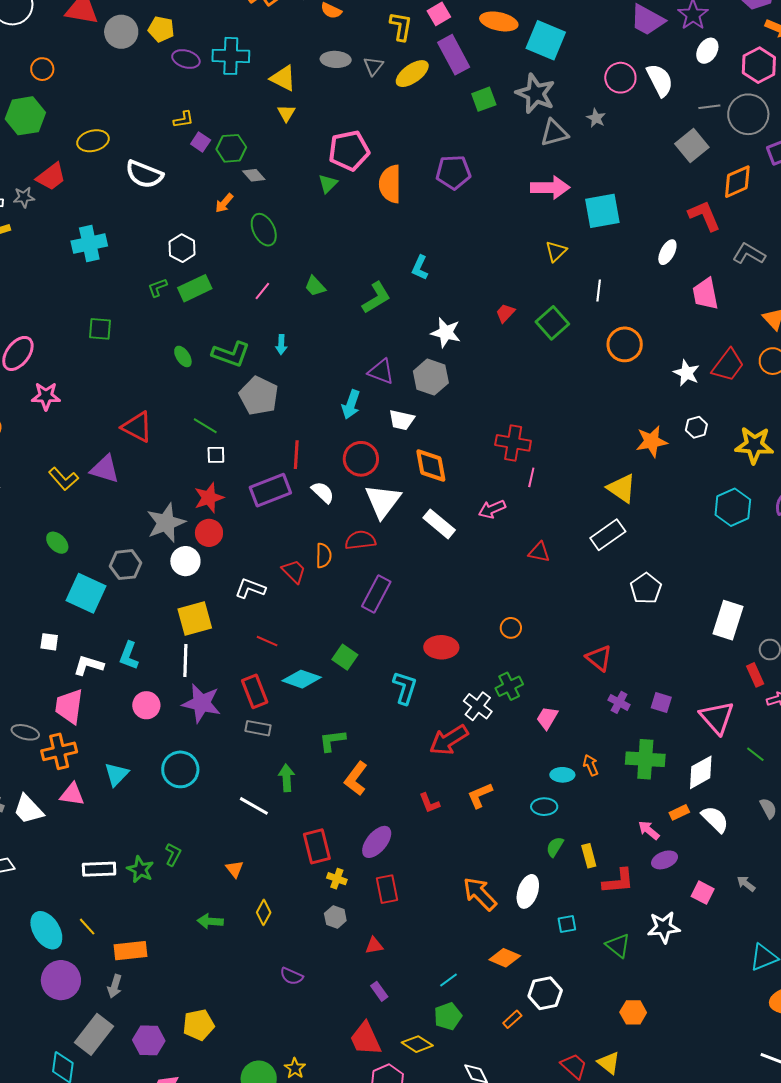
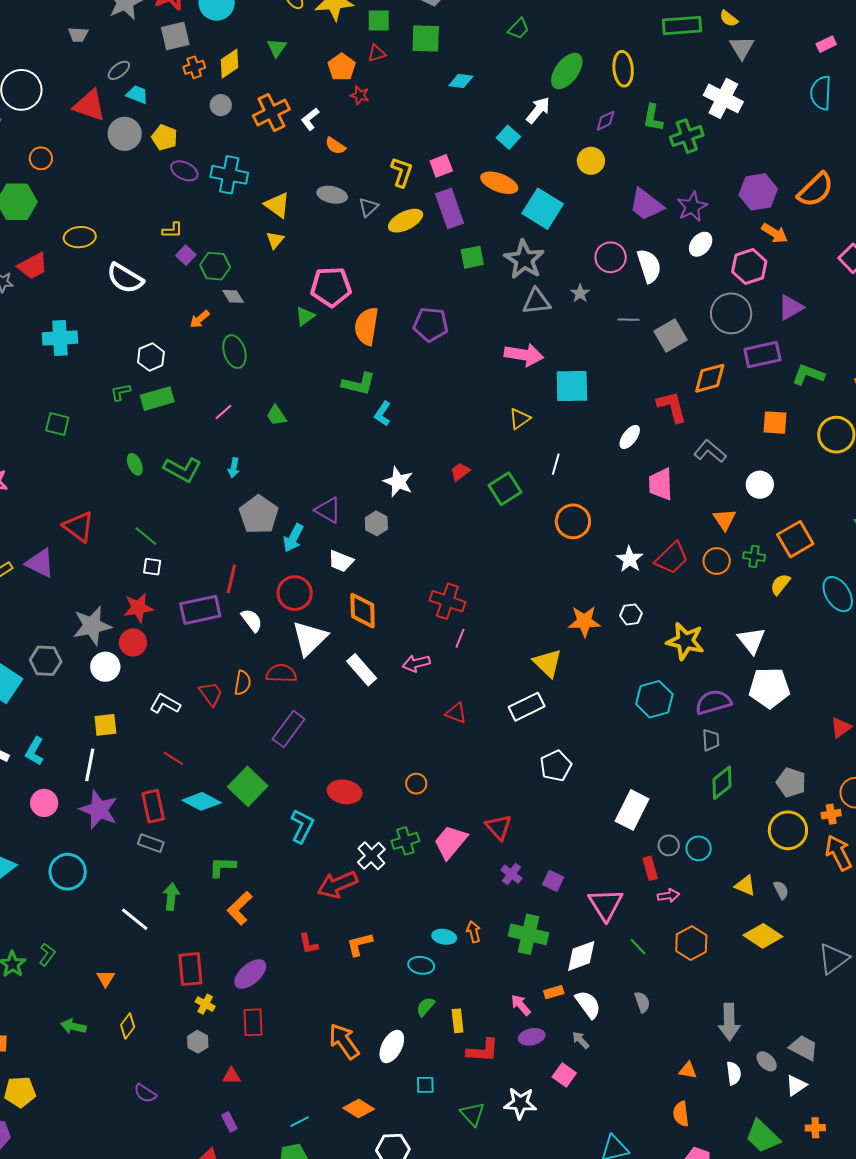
gray line: (709, 107) -> (628, 320), moved
green L-shape: (376, 298) -> (359, 384), moved, turned 36
gray hexagon: (431, 377) -> (376, 523), size x0.7
gray pentagon: (259, 396) -> (259, 515), moved
yellow square: (195, 619) -> (105, 725), size x0.7
green square: (345, 657) -> (248, 786), size x1.5
pink trapezoid: (547, 718) -> (450, 842), moved, size x1.5
gray arrow: (746, 884) -> (581, 1040), moved
yellow pentagon: (199, 1025) -> (20, 1092), moved

